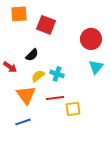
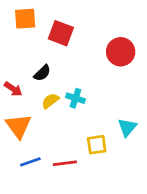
cyan triangle: (96, 67) -> (127, 127), moved
orange triangle: (26, 95) -> (18, 126), moved
red line: (55, 98) -> (65, 163), moved

